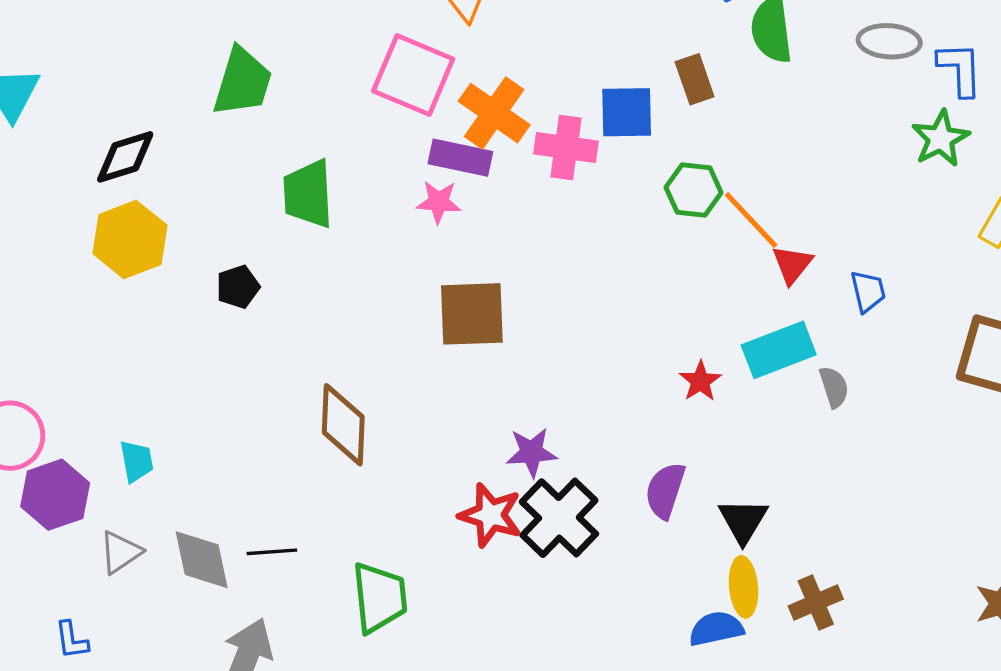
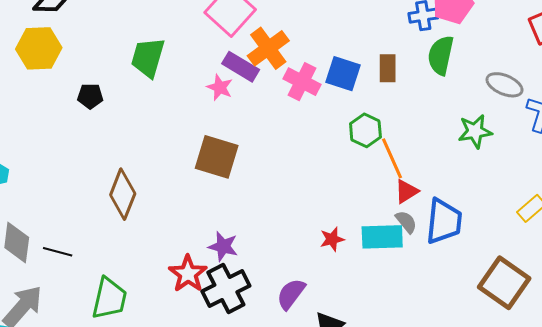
green star: (940, 139) -> (475, 131), moved
blue trapezoid: (868, 291) -> (444, 221), size x1.8
gray semicircle: (834, 387) -> (406, 222), moved, turned -40

